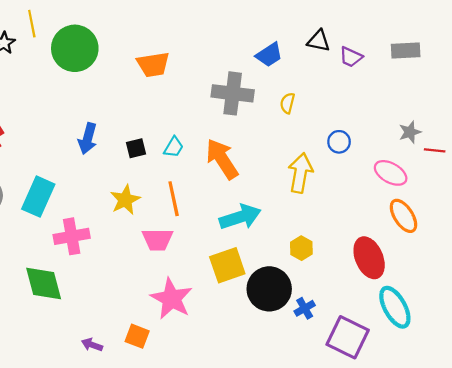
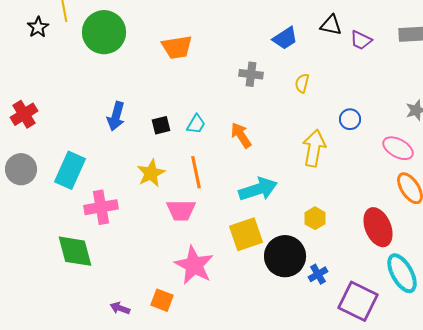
gray cross: (233, 93) -> (251, 74), size x0.6
orange arrow: (222, 159) -> (241, 135), size x0.7

